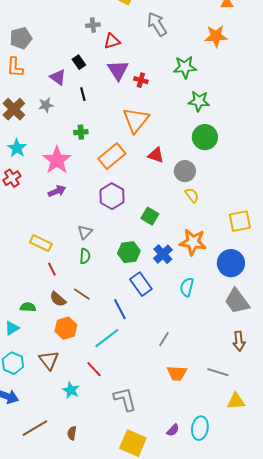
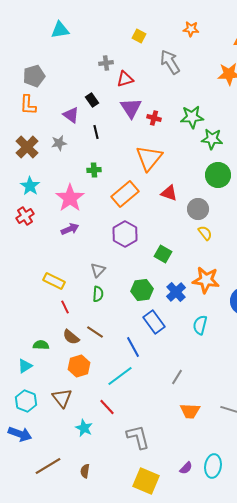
green star: (185, 67) -> (192, 117), moved

